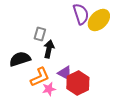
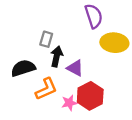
yellow ellipse: (99, 20) -> (114, 43), moved, turned 50
purple triangle: (65, 73) -> (75, 68), moved
pink star: (49, 89) -> (69, 103), moved

